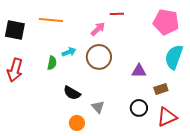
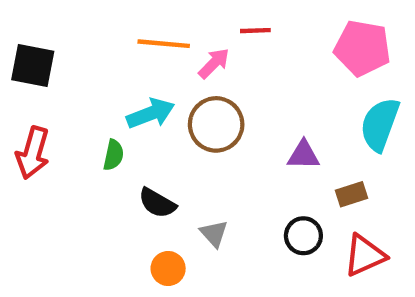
orange line: (51, 20) -> (164, 44), moved
cyan arrow: (69, 52) -> (151, 114), size x1.5
green semicircle: (52, 63) -> (114, 155), moved

